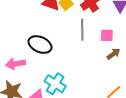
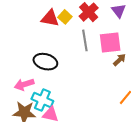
pink square: (107, 35) -> (110, 42), size x1.6
cyan cross: (55, 84) -> (42, 100), moved

